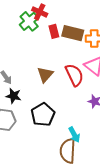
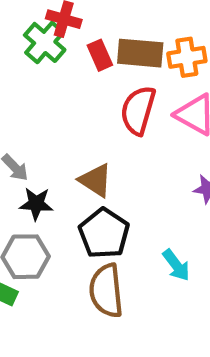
brown triangle: (45, 74) -> (96, 180), moved, turned -30
red semicircle: (74, 75) -> (138, 110), moved, turned -130
brown semicircle: (68, 151) -> (106, 291), moved

